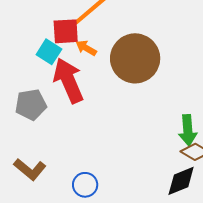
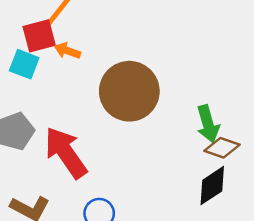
brown circle: (135, 58) -> (129, 91), moved
red arrow: (68, 80) -> (66, 153), moved

